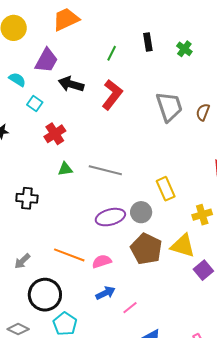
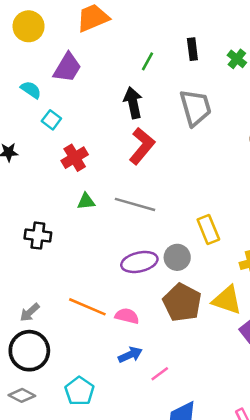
black arrow: (71, 84) -> (133, 103), moved, turned 60
red L-shape: (112, 95) -> (142, 146), moved
gray trapezoid: (169, 107) -> (195, 108), moved
pink semicircle: (102, 261) -> (127, 316), turned 30
black circle: (45, 295) -> (29, 351), moved

